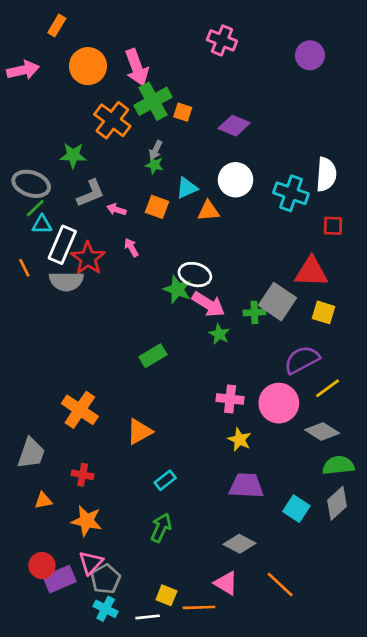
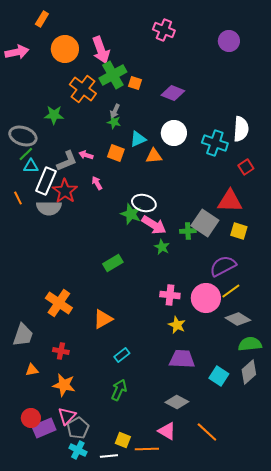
gray L-shape: (91, 193) -> (67, 161), moved
red square: (333, 226) -> (246, 167), turned -35
yellow line: (328, 388) -> (231, 291), moved

